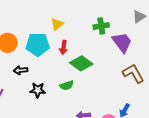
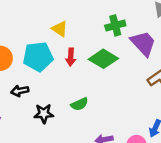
yellow triangle: (57, 24) -> (60, 29), turned -40
green diamond: (81, 63) -> (103, 59), moved

